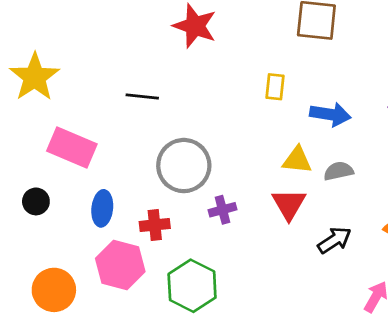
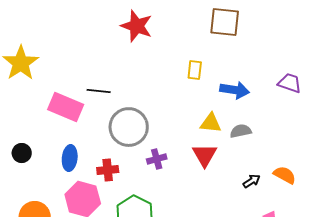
black line: (142, 96) -> (99, 91), moved
pink rectangle: (72, 148) -> (66, 107), moved
black arrow: (334, 240) -> (252, 181), moved, size x0.7

